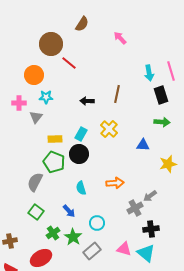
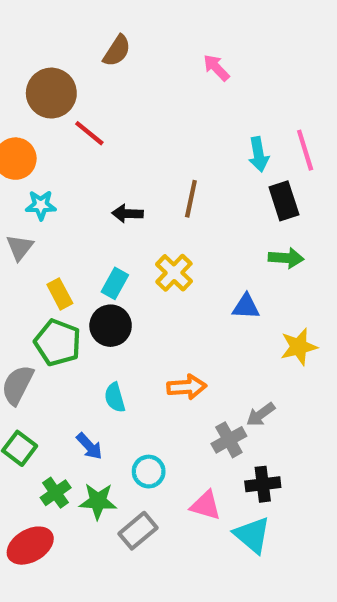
pink arrow: (120, 38) -> (216, 68), moved
yellow rectangle: (55, 139) -> (60, 294), turned 64
green star: (73, 237) -> (98, 501), turned -30
pink triangle: (124, 249) -> (206, 505), moved

